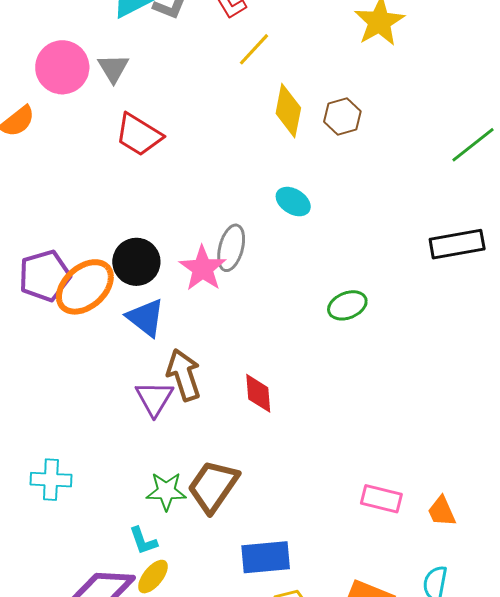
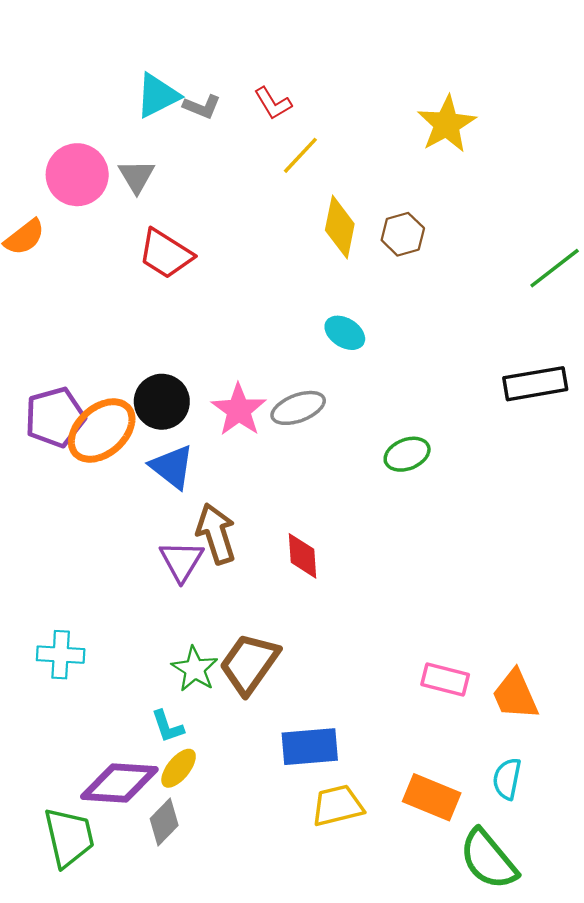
gray ellipse: (231, 248) -> (298, 408), moved, turned 54
green star: (166, 491) -> (195, 669), turned 30
orange trapezoid: (442, 511) -> (515, 695), size x1.4

